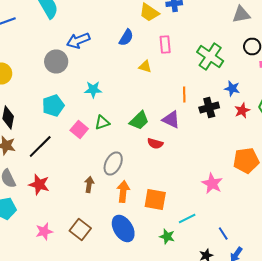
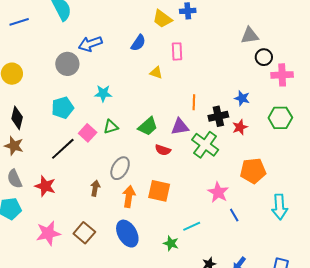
gray triangle: (241, 14) -> (250, 36), moved
green cross: (210, 56) -> (205, 145), moved
red star: (242, 110) -> (240, 127), moved
purple triangle: (171, 120) -> (180, 127), turned -36
black line: (40, 146) -> (63, 149), moved
orange square: (155, 200) -> (159, 191), moved
pink star: (44, 232) -> (48, 233), size x1.4
blue line: (223, 234) -> (234, 215), moved

